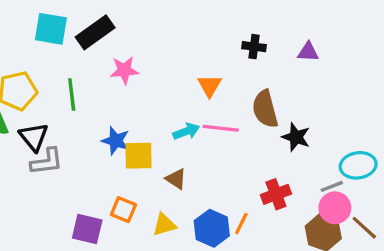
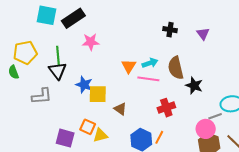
purple triangle: (308, 52) -> (203, 34), turned 48
orange triangle: (210, 86) -> (129, 66), moved
cyan arrow: (186, 131) -> (150, 63), moved
black triangle: (34, 137) -> (58, 71), moved
red cross: (276, 194) -> (166, 108), moved
pink circle: (335, 208) -> (206, 129), moved
yellow triangle: (164, 225) -> (100, 135), moved

